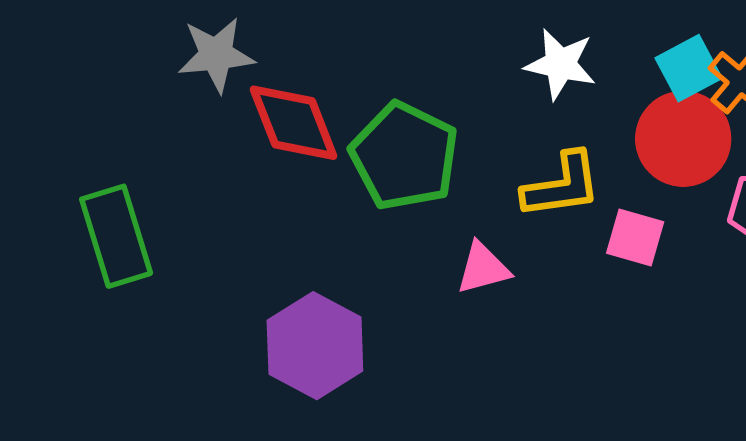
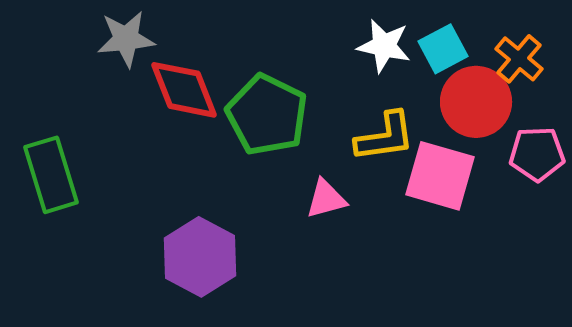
cyan square: (689, 68) -> (443, 49), moved
pink square: (635, 238) -> (440, 176), size x1.6

